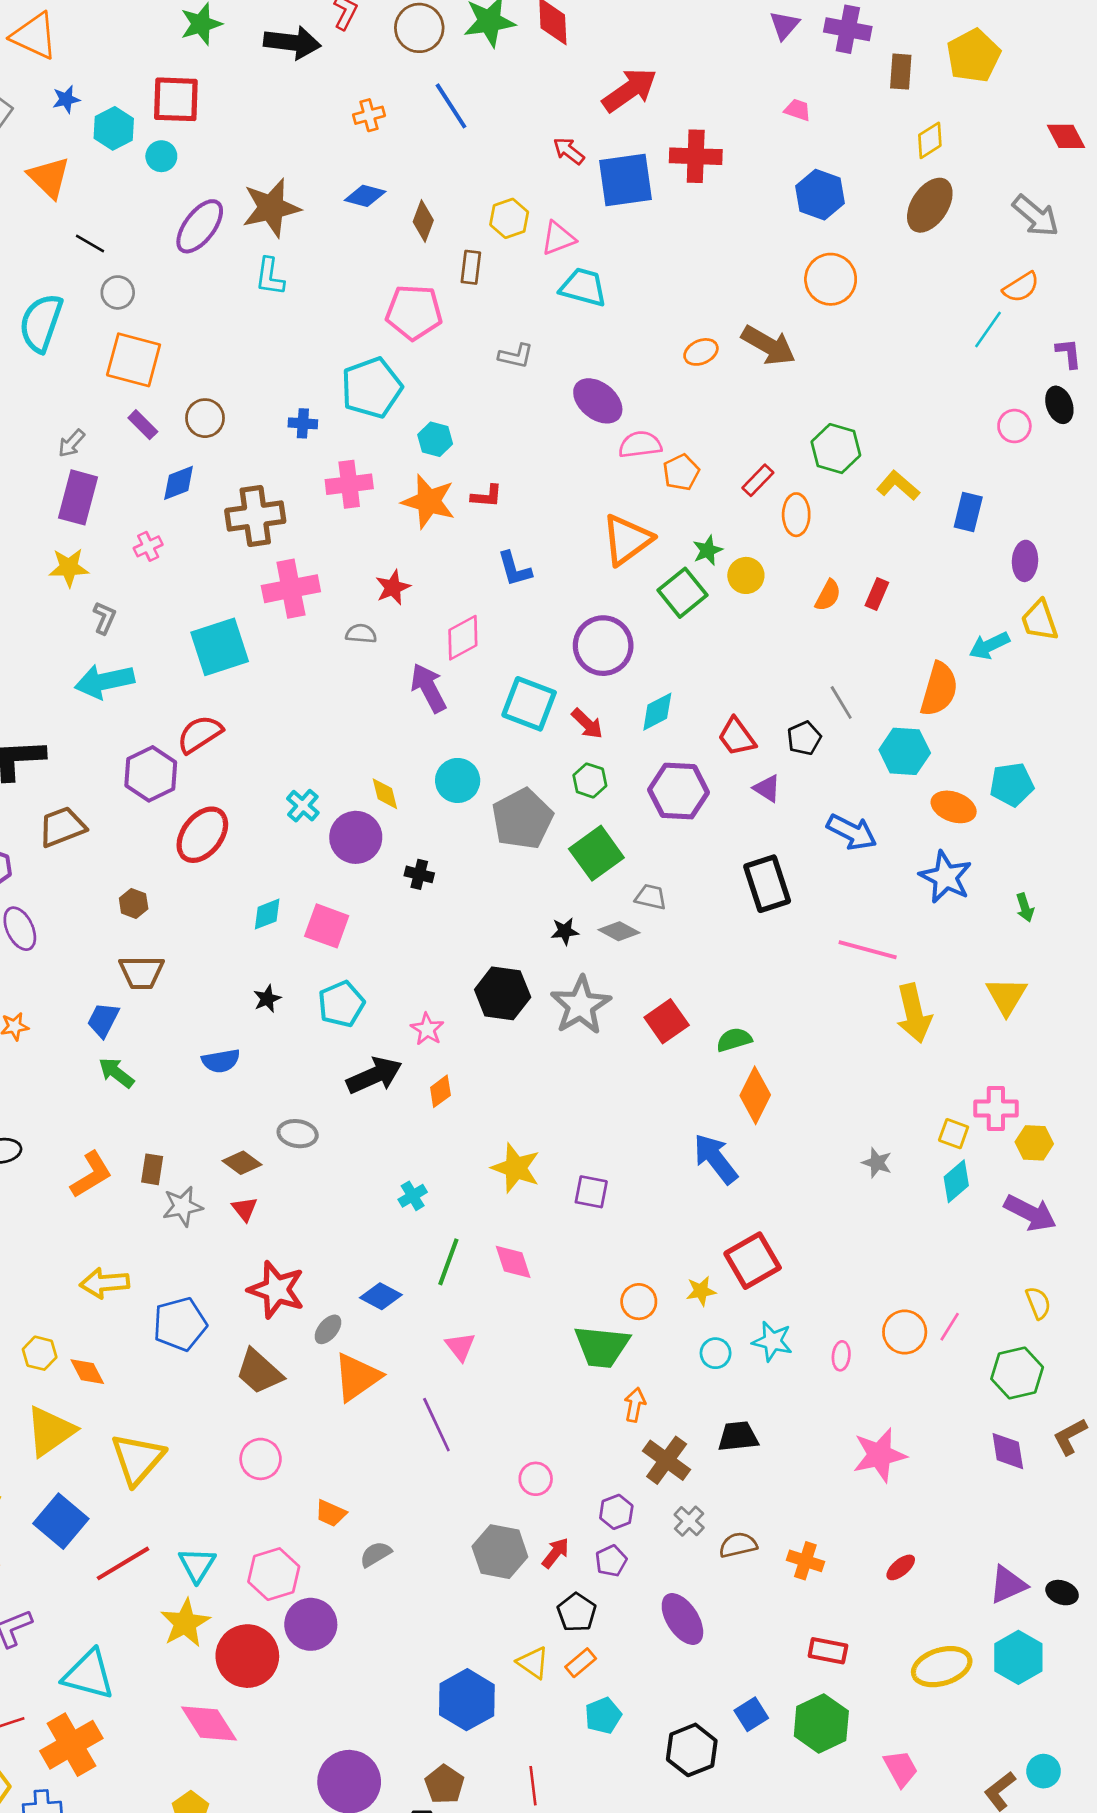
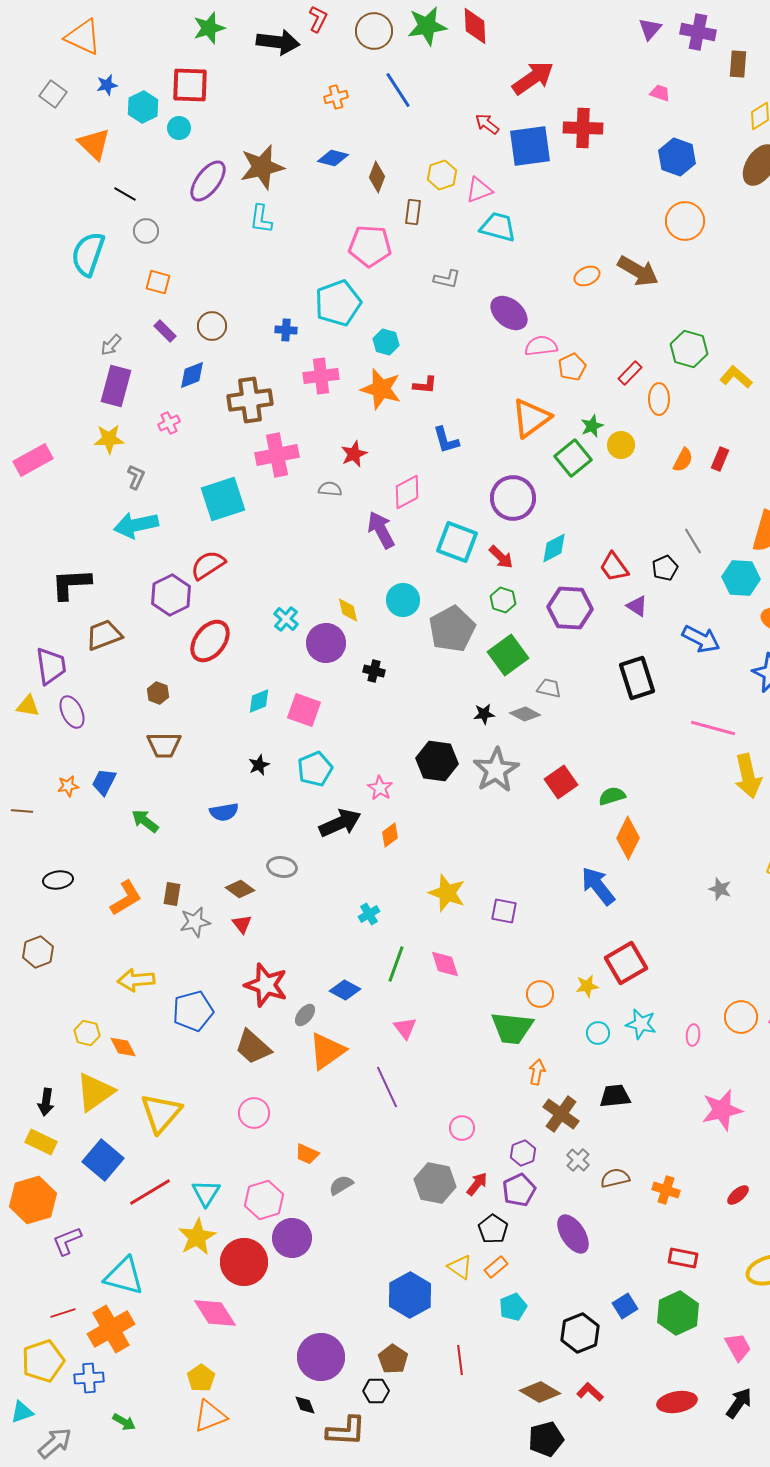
orange square: (134, 360) -> (158, 282), size x0.6
blue trapezoid: (103, 1020) -> (104, 782), moved
purple pentagon: (611, 1561) -> (519, 1190), size x1.4

